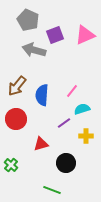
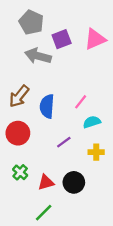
purple line: (64, 123) -> (64, 142), moved
red triangle: (41, 144) -> (46, 182), moved
green cross: (11, 165) -> (20, 172), moved
green line: (52, 190) -> (44, 213), moved, turned -66

